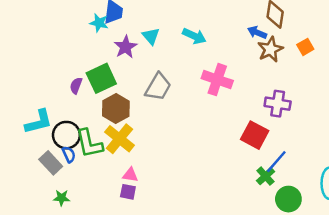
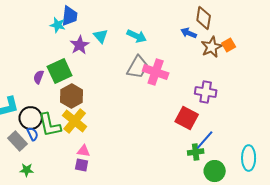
brown star: (270, 49) -> (212, 47), moved
gray trapezoid: (158, 87) -> (138, 67), moved
green cross: (265, 176) -> (196, 152), turned 35

